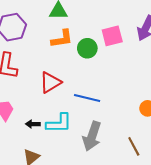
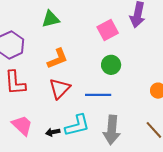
orange L-shape: (62, 39) -> (57, 59), moved
green circle: (87, 48) -> (111, 65), moved

